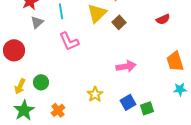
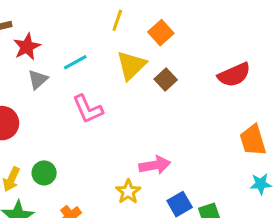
cyan line: (61, 11) -> (75, 62), turned 70
red semicircle: (163, 19) -> (234, 75), size x1.5
pink arrow: (126, 66) -> (155, 165), moved

